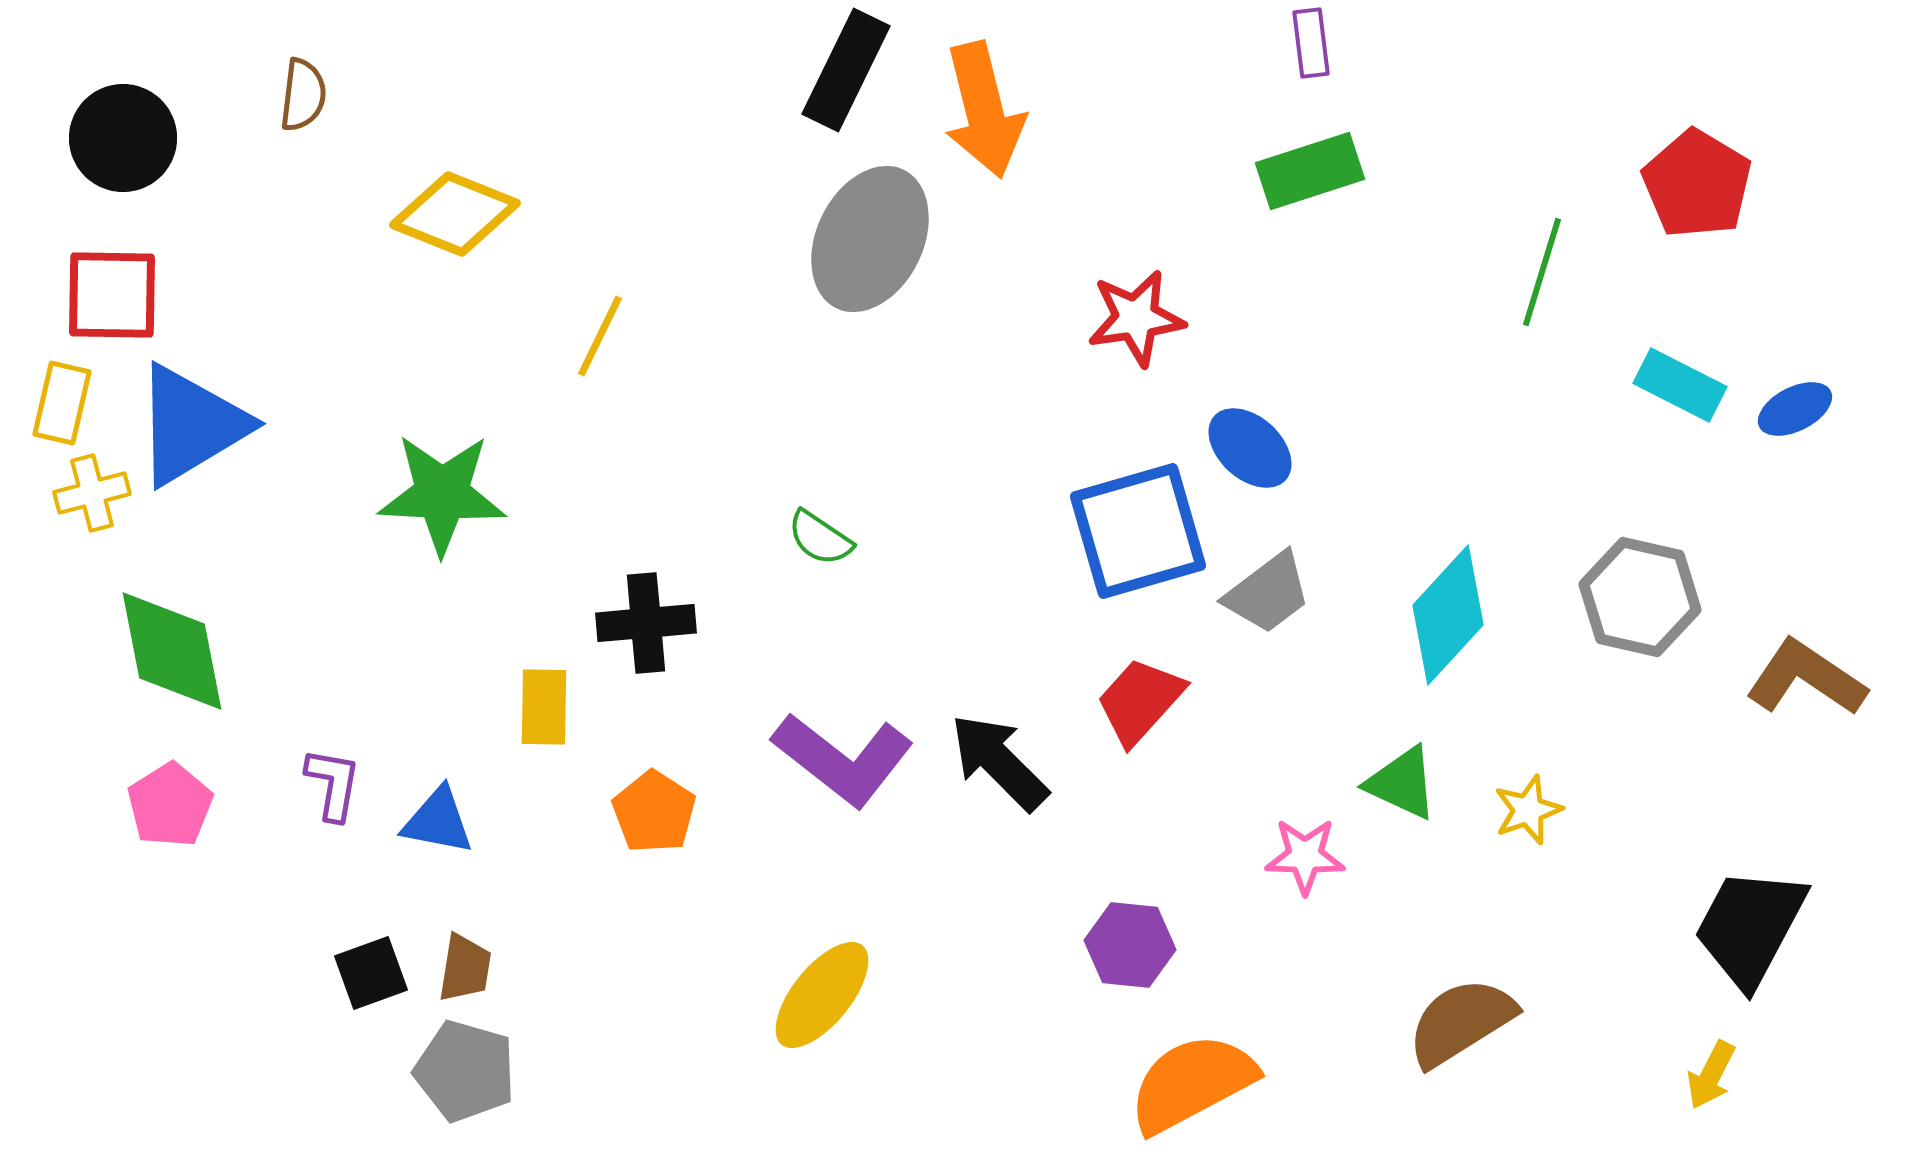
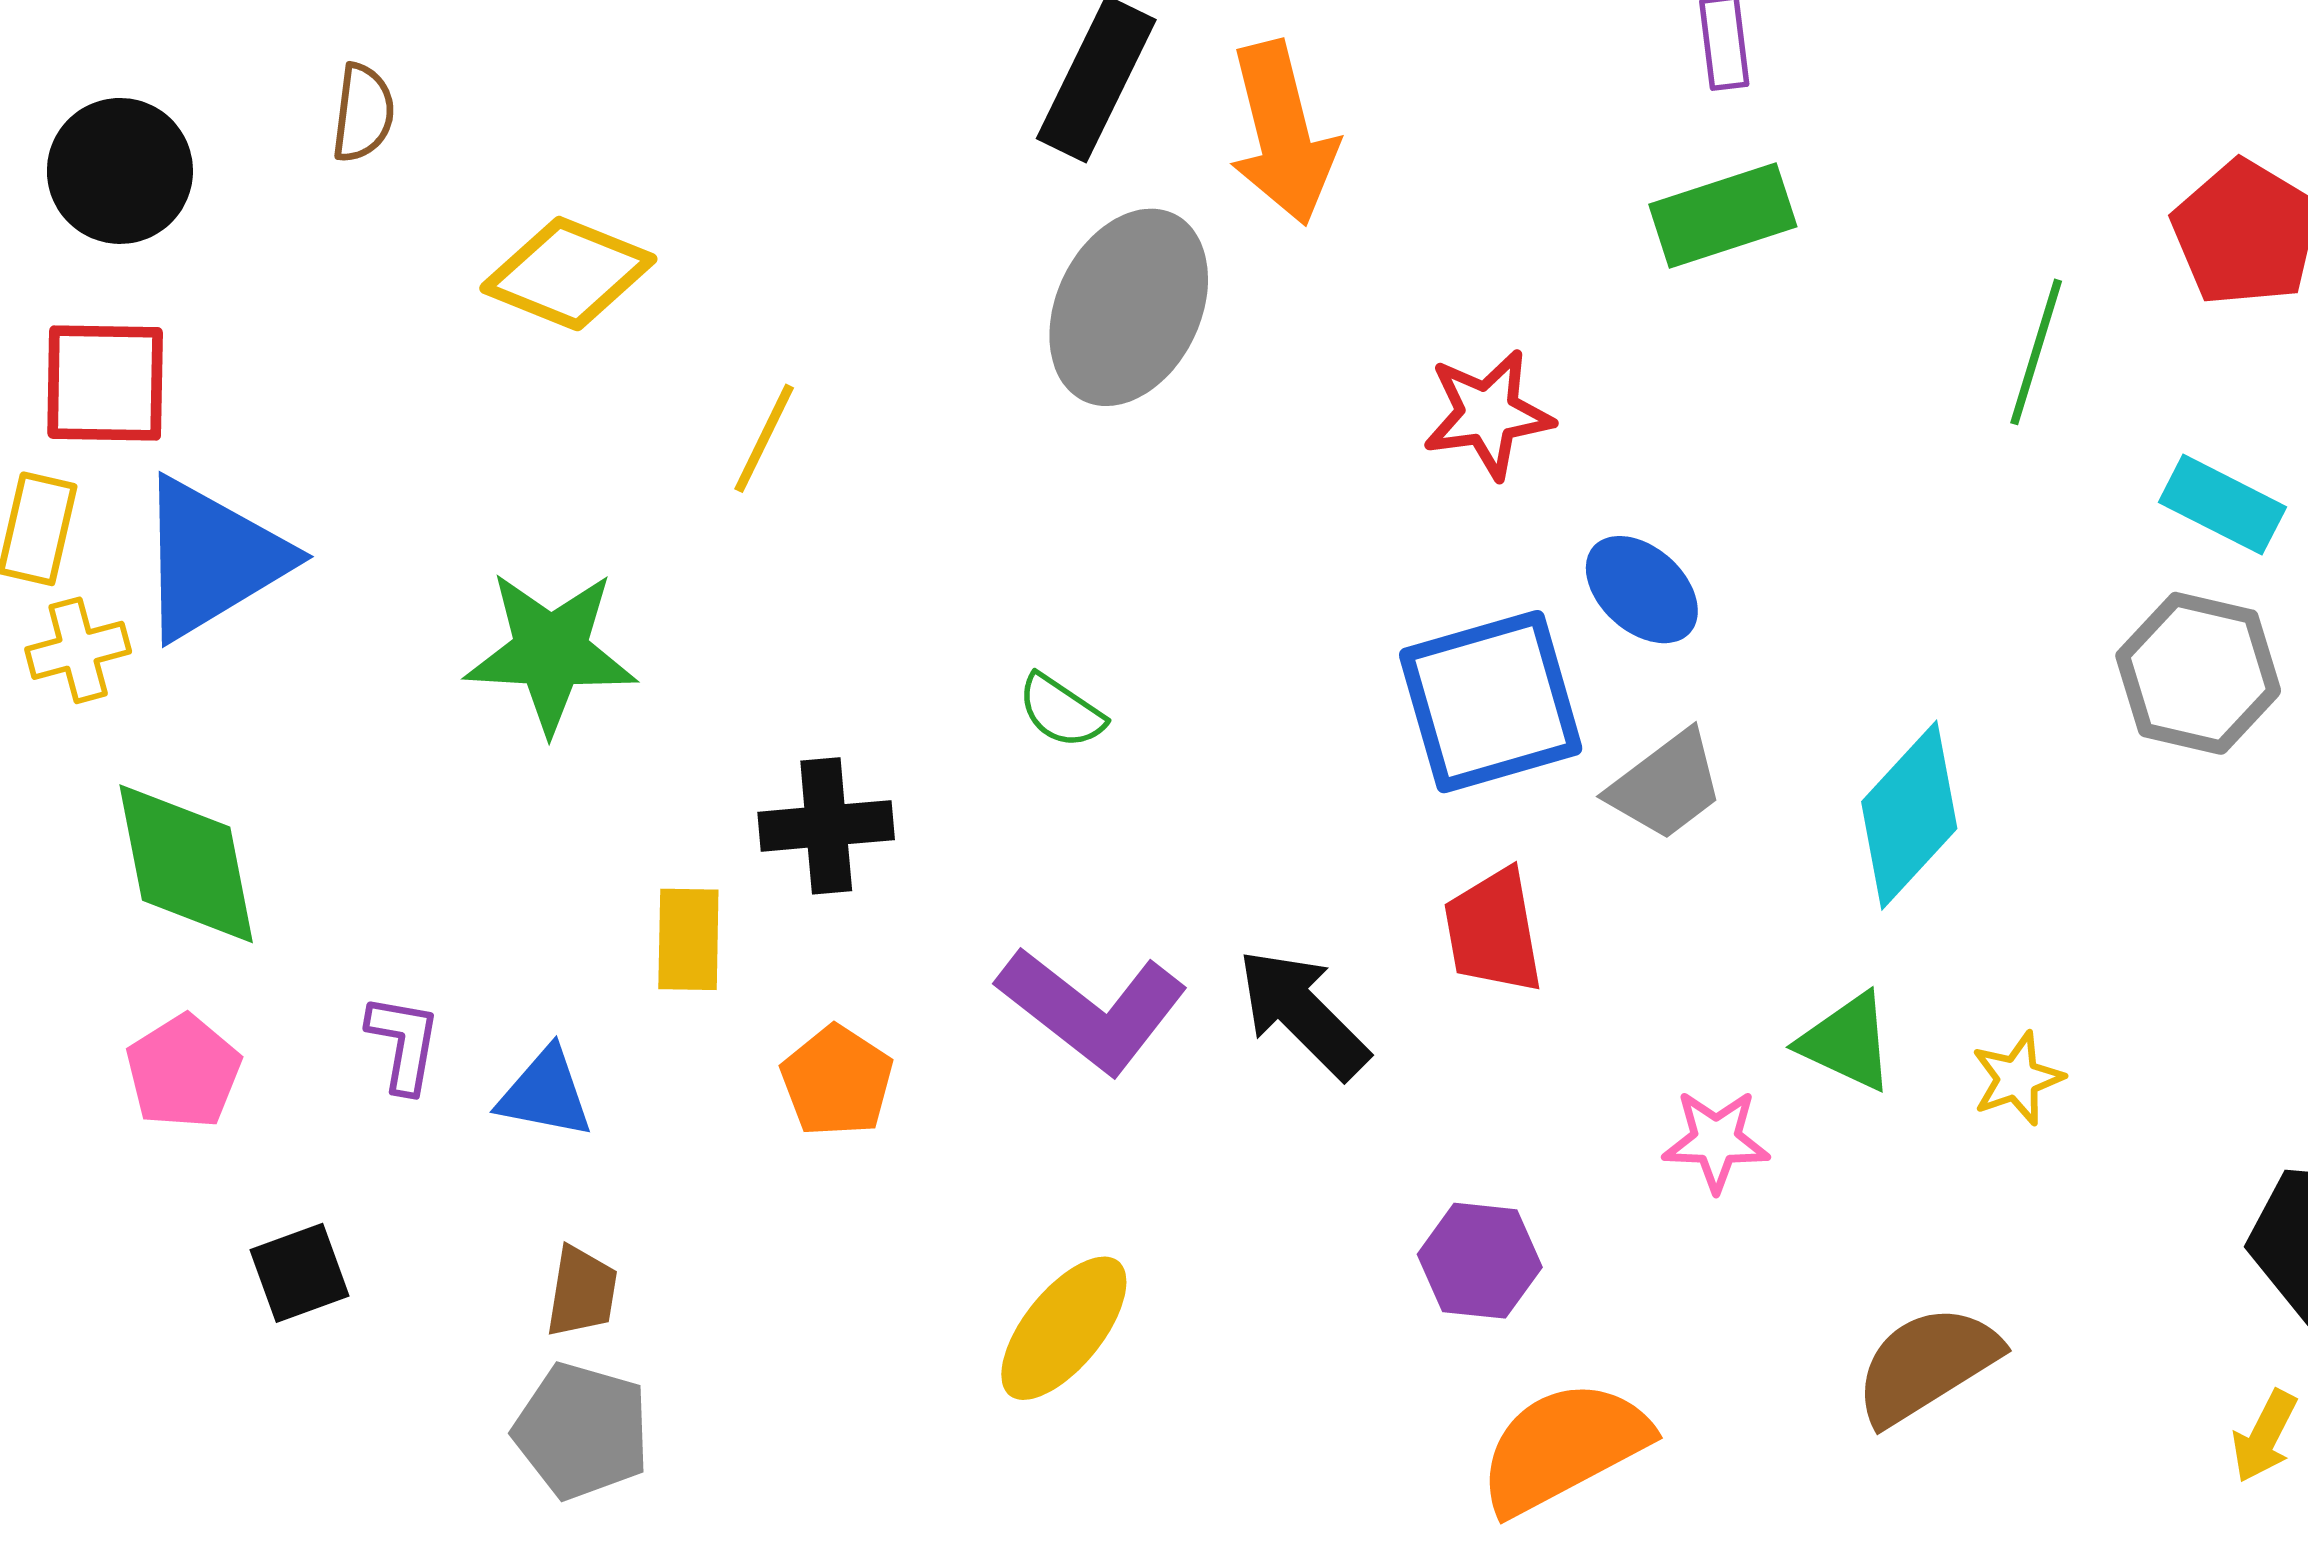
gray hexagon: (1640, 597) -> (2198, 673), moved
red trapezoid: (1140, 701) -> (1493, 931), turned -52
black square: (371, 973) -> (300, 1273), moved

